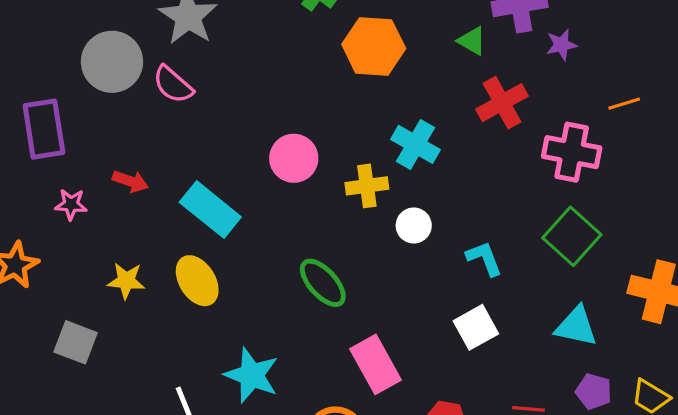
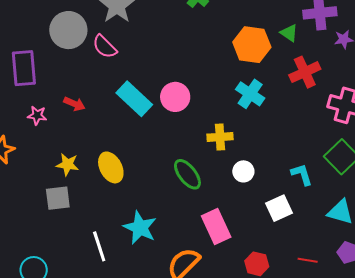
orange hexagon: (374, 46) -> (252, 45), moved
yellow cross: (367, 186) -> (220, 137), moved
cyan rectangle: (210, 210) -> (134, 99), moved
white circle: (414, 226) -> (243, 171), moved
cyan L-shape: (484, 258) -> (302, 175), moved
gray square: (76, 342) -> (58, 198), moved, turned -32

